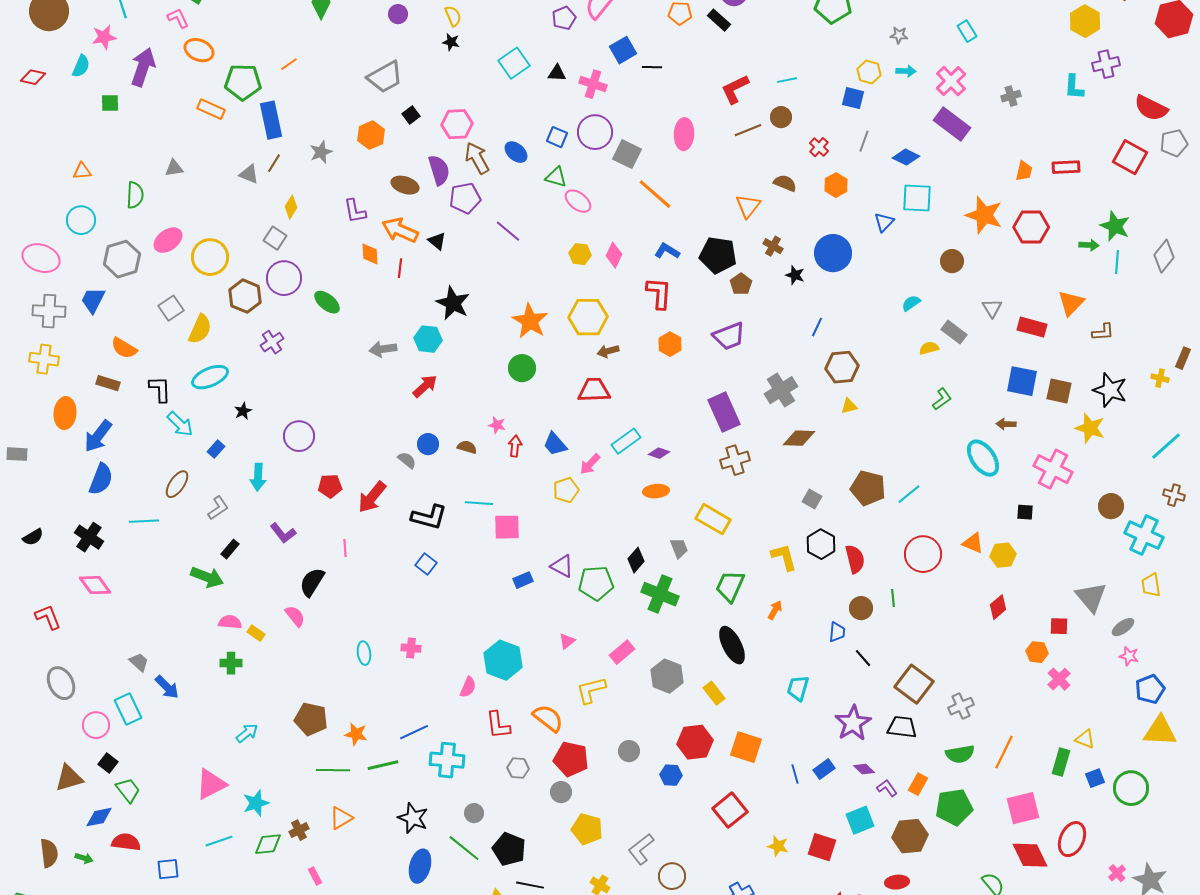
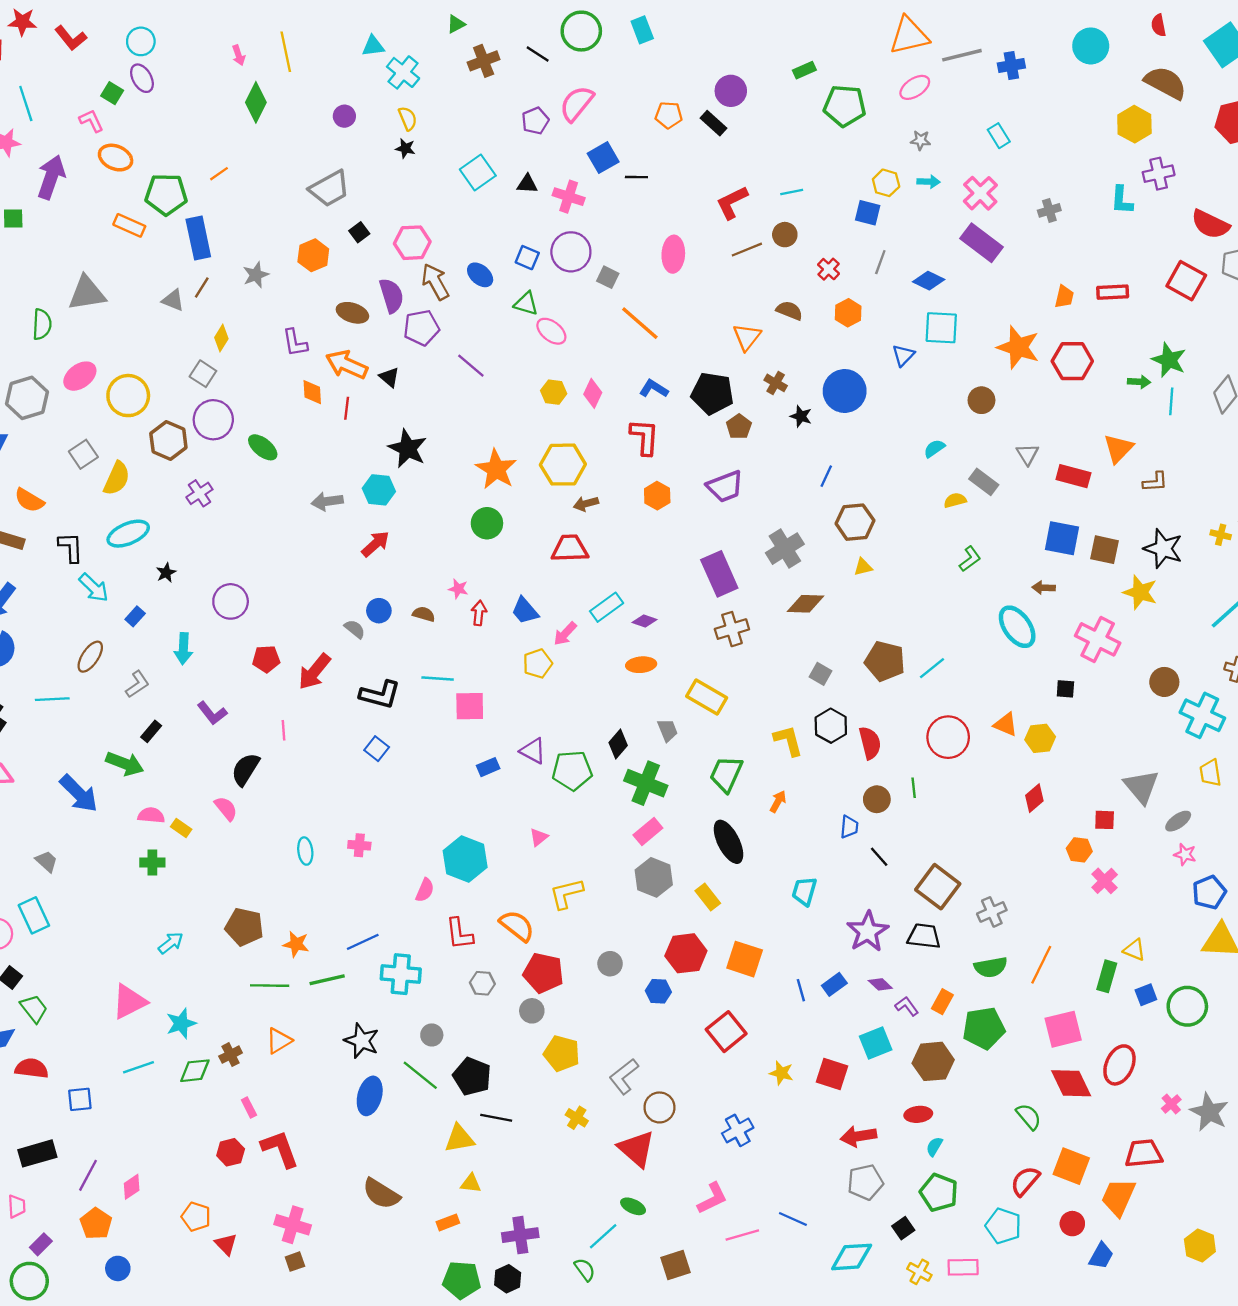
gray square: (627, 154) -> (608, 277), size x0.7
gray triangle: (174, 168) -> (87, 293), size x1.8
pink rectangle: (622, 652) -> (648, 831), moved
blue arrow: (167, 687) -> (79, 793), moved, size x1.4

